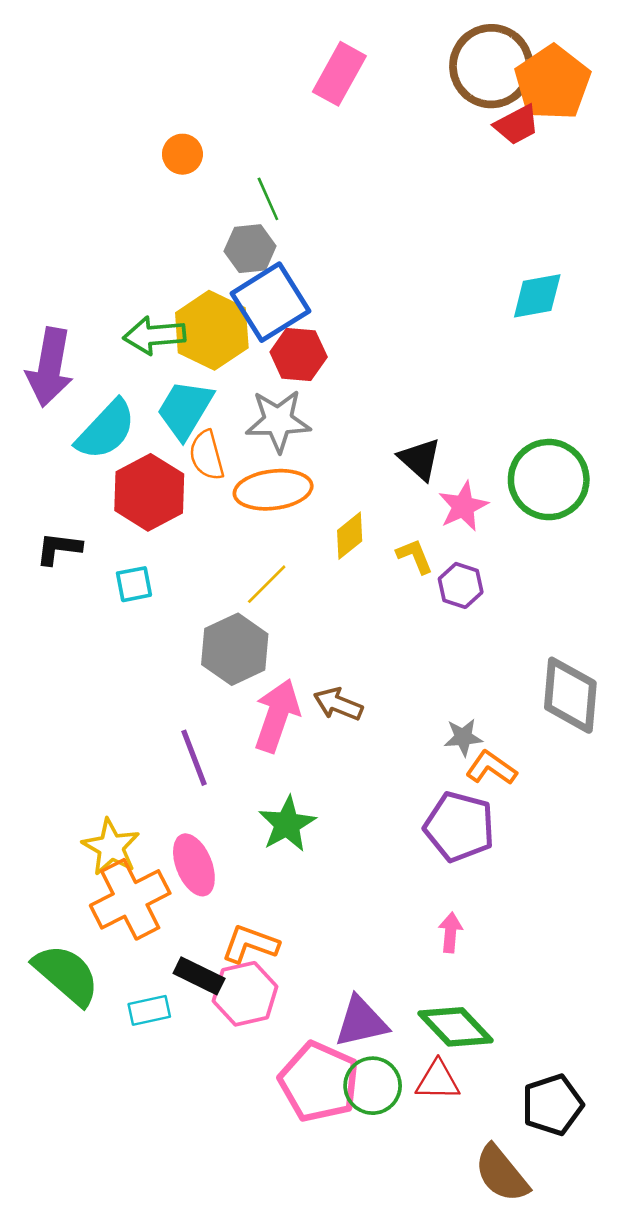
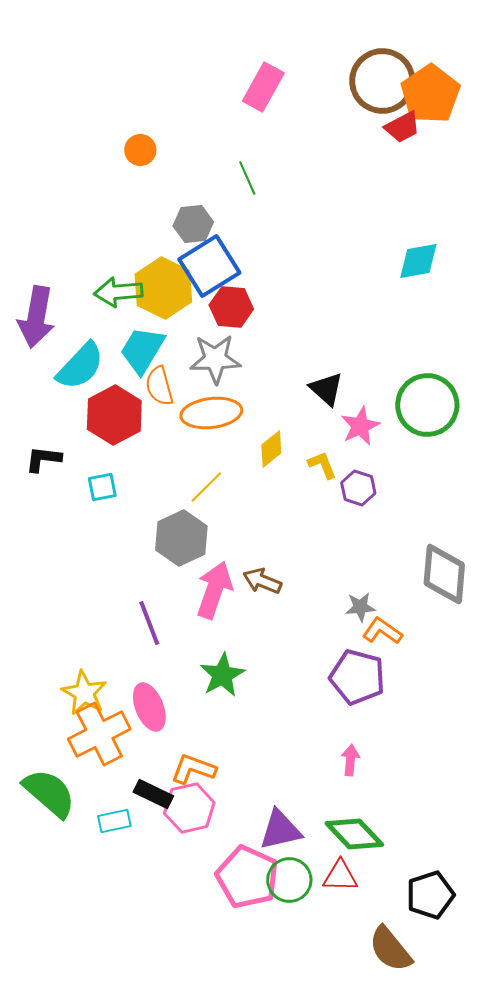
green line: (268, 199) -> (247, 178), moved

